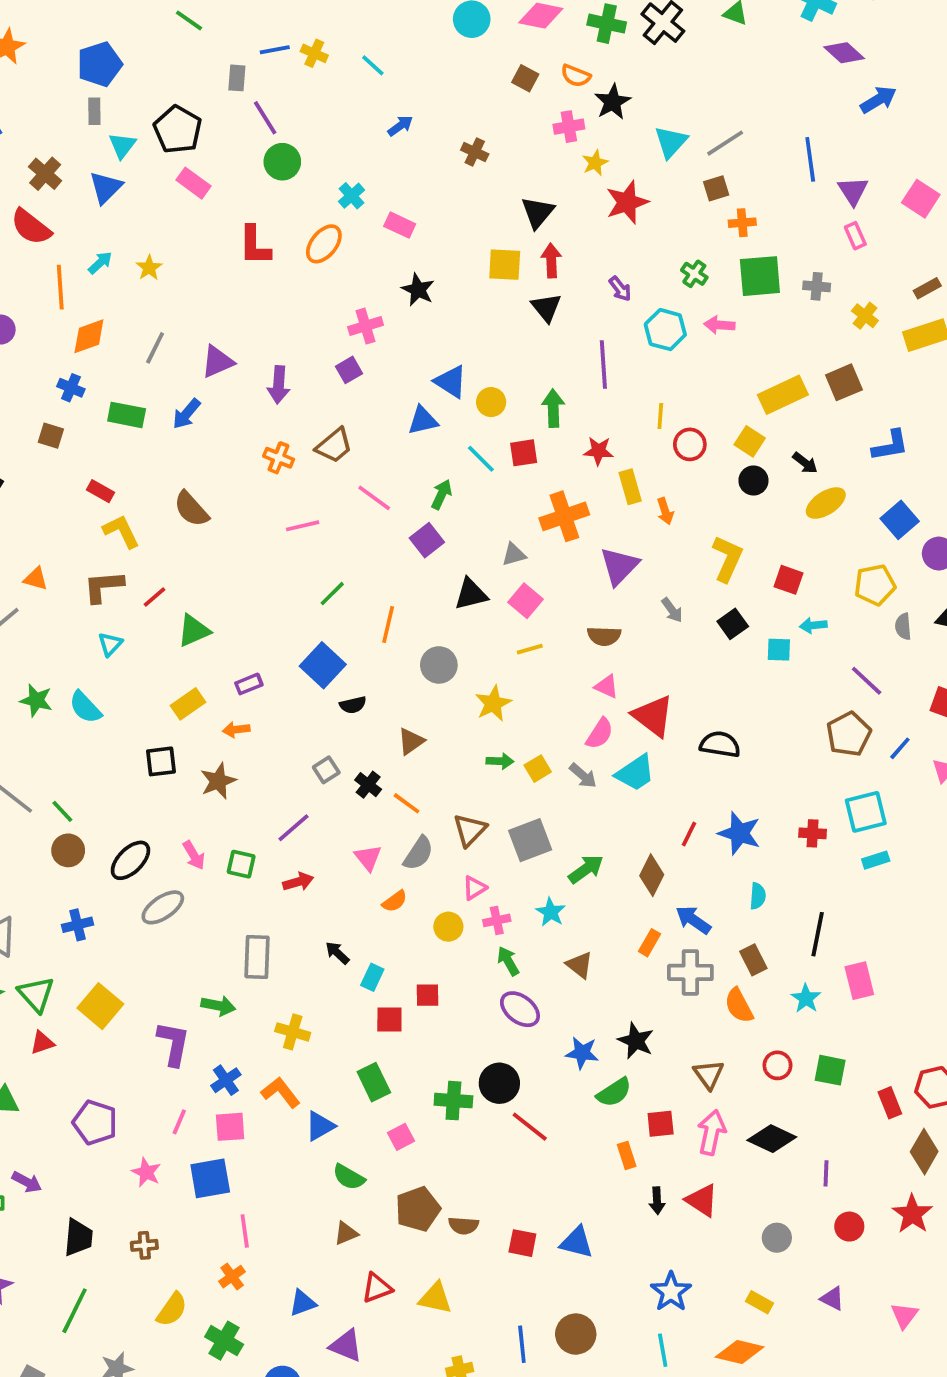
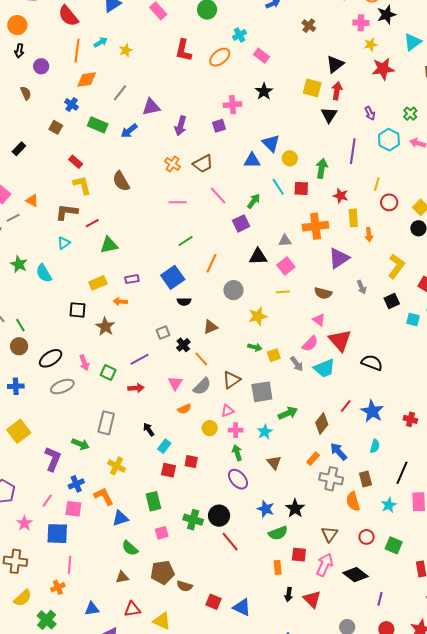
brown star: (218, 781) -> (105, 326), turned -30
brown cross: (144, 1245) -> (15, 561), size x1.6

